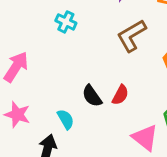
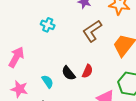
cyan semicircle: (66, 119) -> (48, 82), moved

